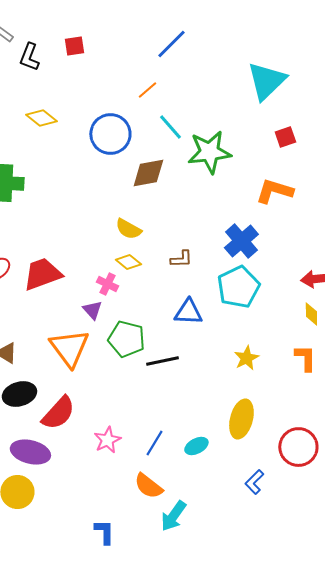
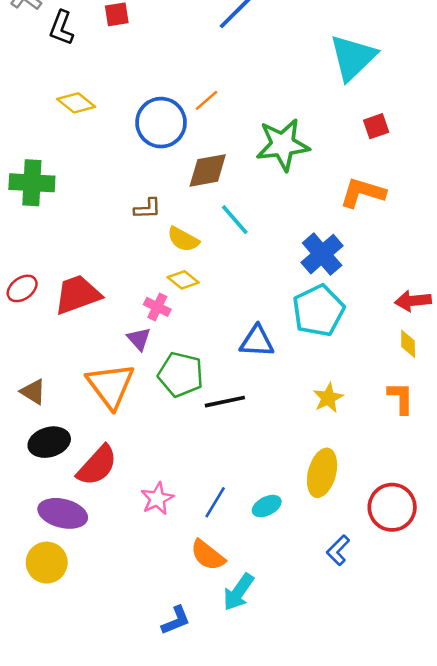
orange line: (147, 90) -> (206, 100), moved
cyan line: (170, 127) -> (235, 220), moved
brown L-shape: (181, 259) -> (147, 209), moved
blue L-shape: (104, 532) -> (176, 620), moved, turned 68

